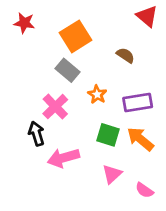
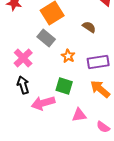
pink cross: (55, 107) -> (23, 58), moved
green square: (108, 135) -> (64, 86), moved
pink triangle: (112, 174) -> (79, 115), turned 35

